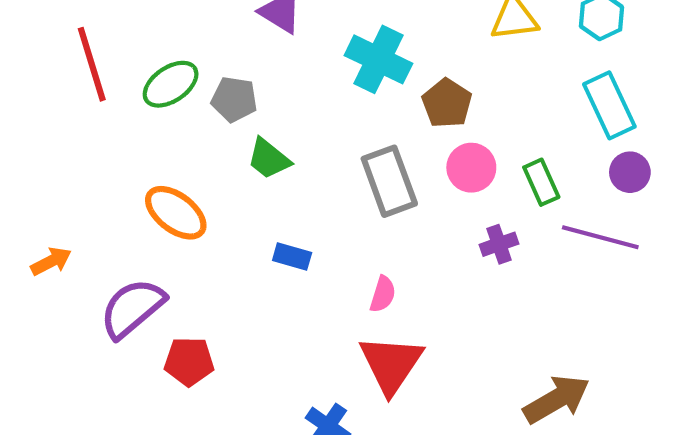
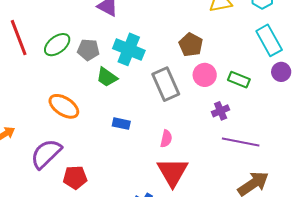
cyan cross: (378, 59) -> (129, 49), moved
green rectangle: (541, 182) -> (239, 80), turned -40
purple line: (600, 237) -> (241, 142), moved

